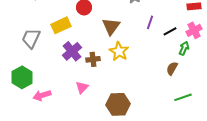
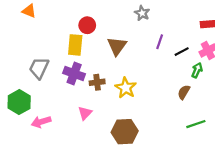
yellow rectangle: (61, 25) -> (75, 45), moved, turned -60
gray trapezoid: (31, 38) -> (39, 68), moved
purple cross: (72, 51) -> (74, 74), turned -30
yellow star: (119, 51) -> (126, 88), moved

